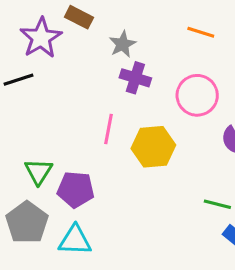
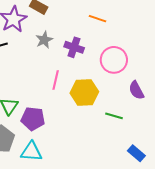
orange line: (201, 32) -> (98, 19), moved
gray star: (123, 44) -> (44, 40), moved
green line: (217, 204) -> (114, 116), moved

